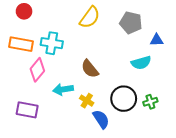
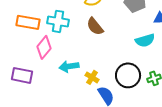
brown semicircle: (90, 69) -> (95, 26), moved
purple rectangle: (27, 110) -> (22, 75), moved

